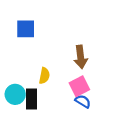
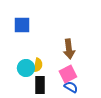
cyan circle: (15, 94) -> (26, 68), moved
black rectangle: (32, 99) -> (40, 85), moved

